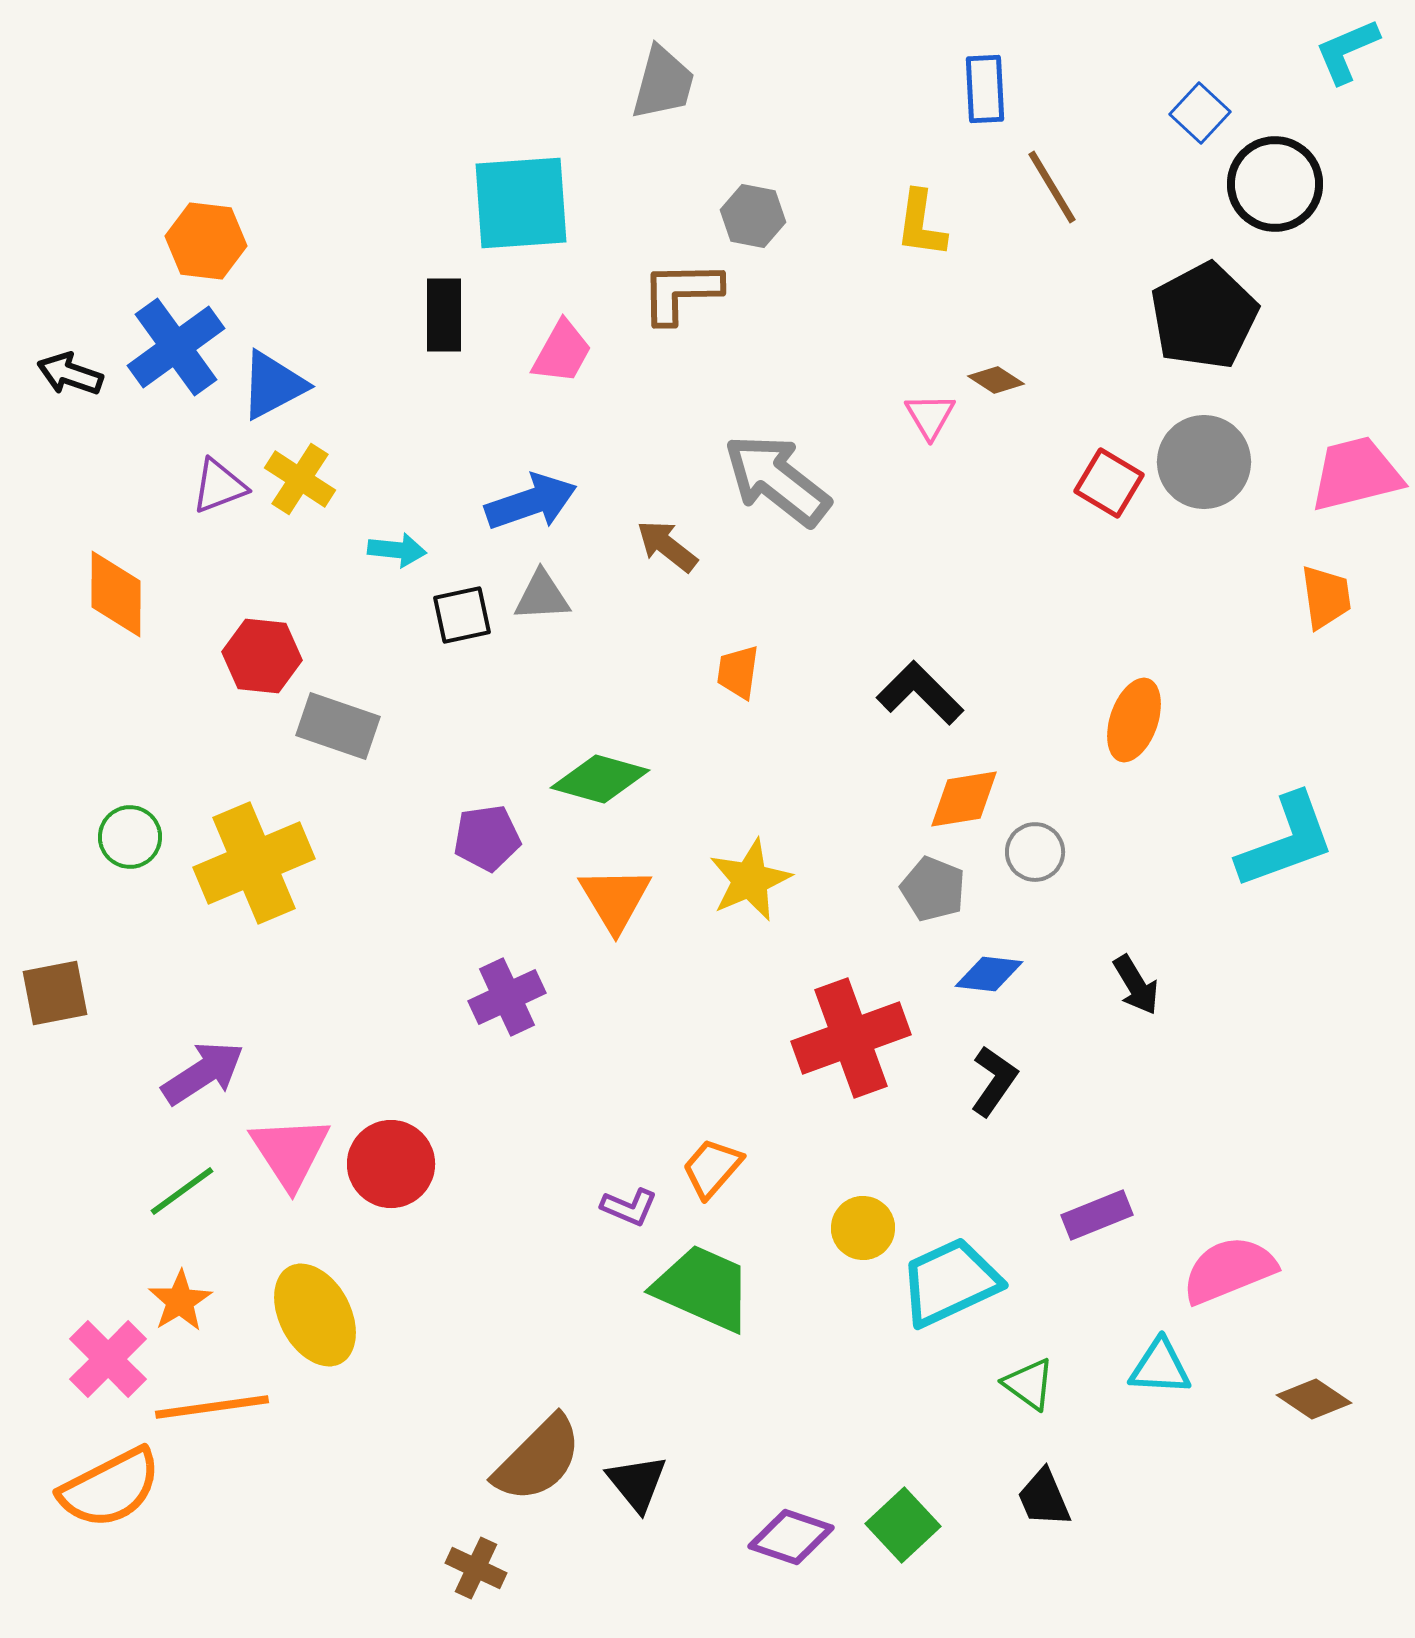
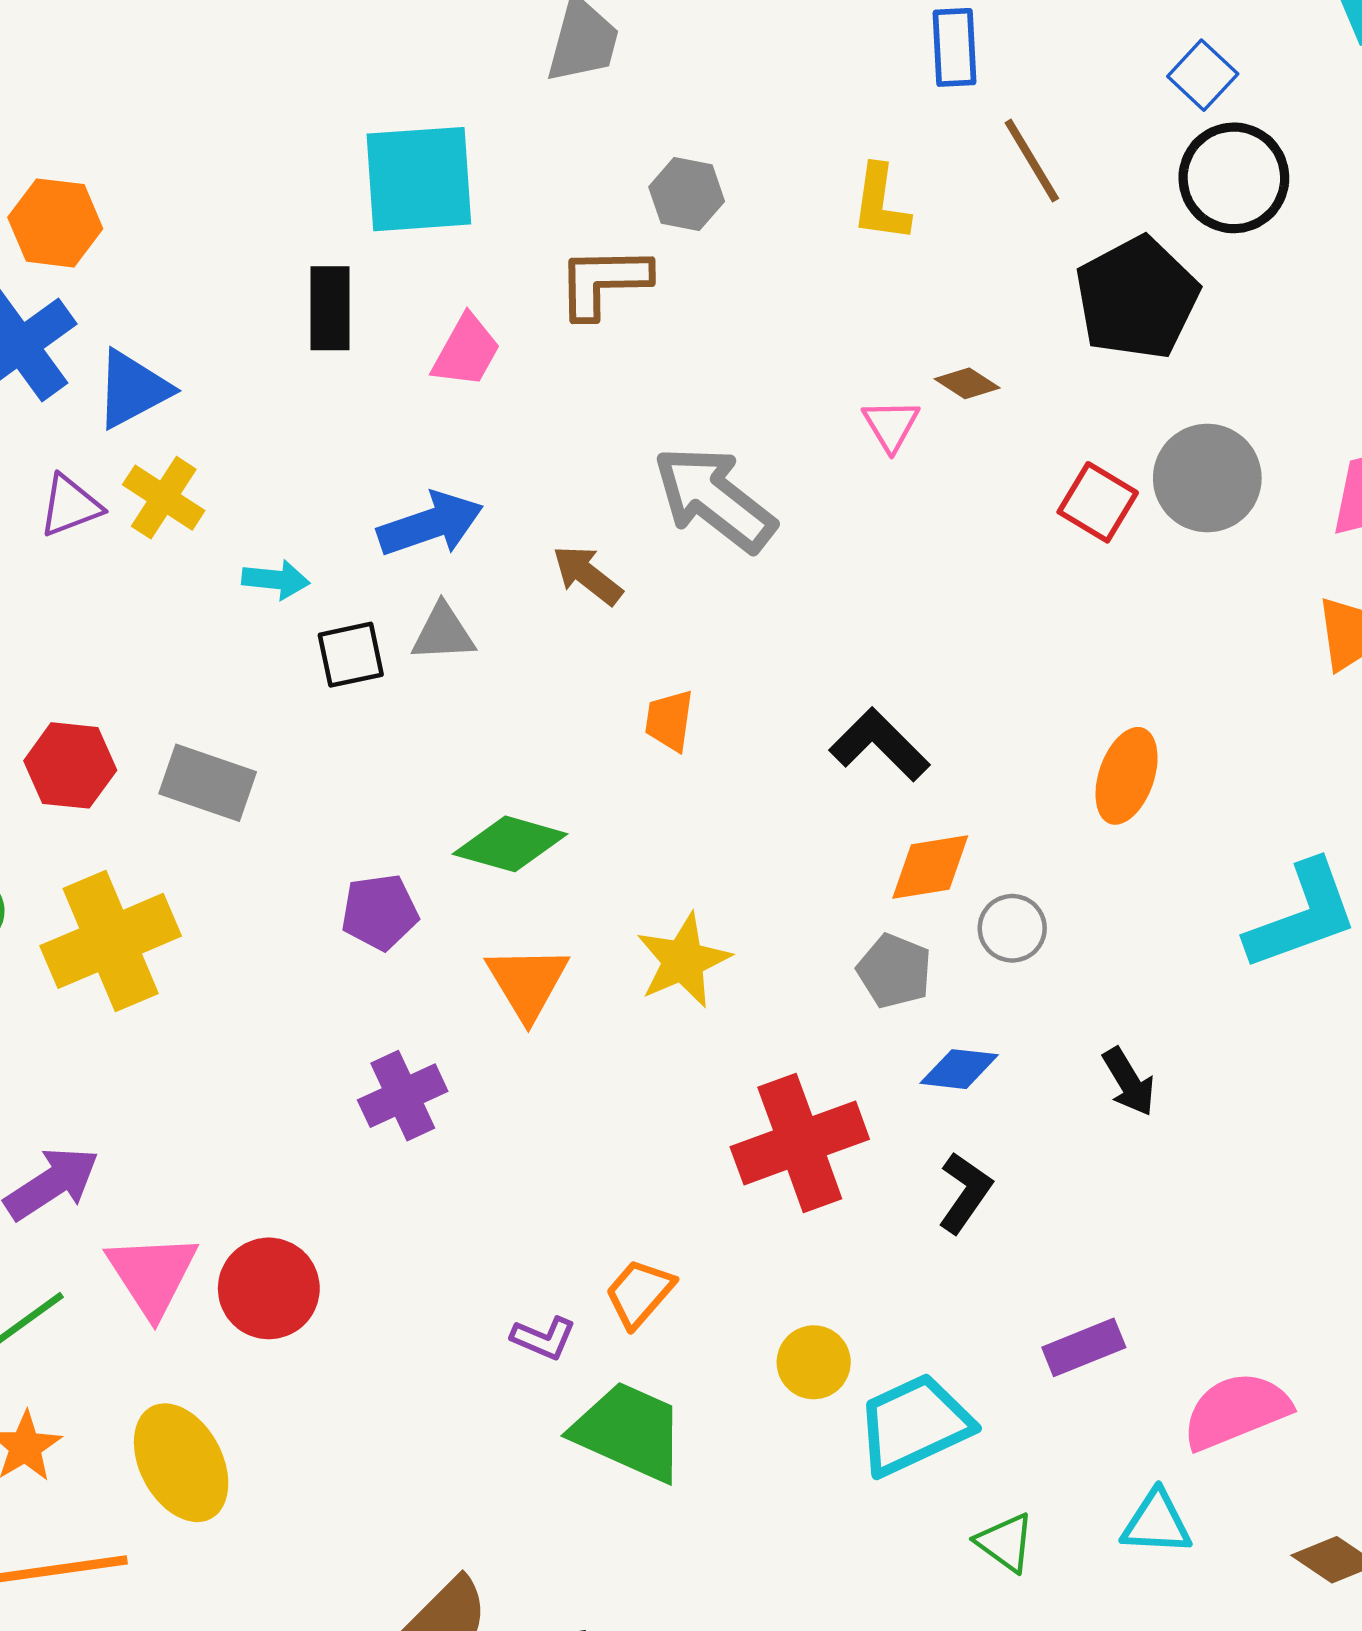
black circle: (1275, 184) -> (1234, 178), moved
black pentagon: (1204, 316) -> (1137, 298), moved
red hexagon: (262, 656) -> (70, 765), moved

